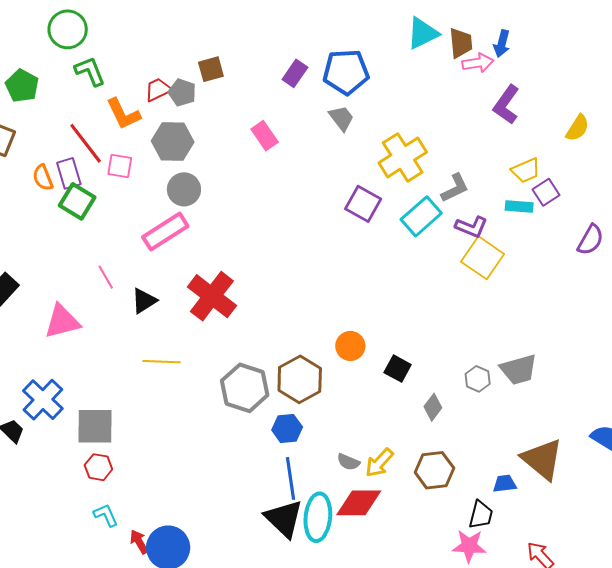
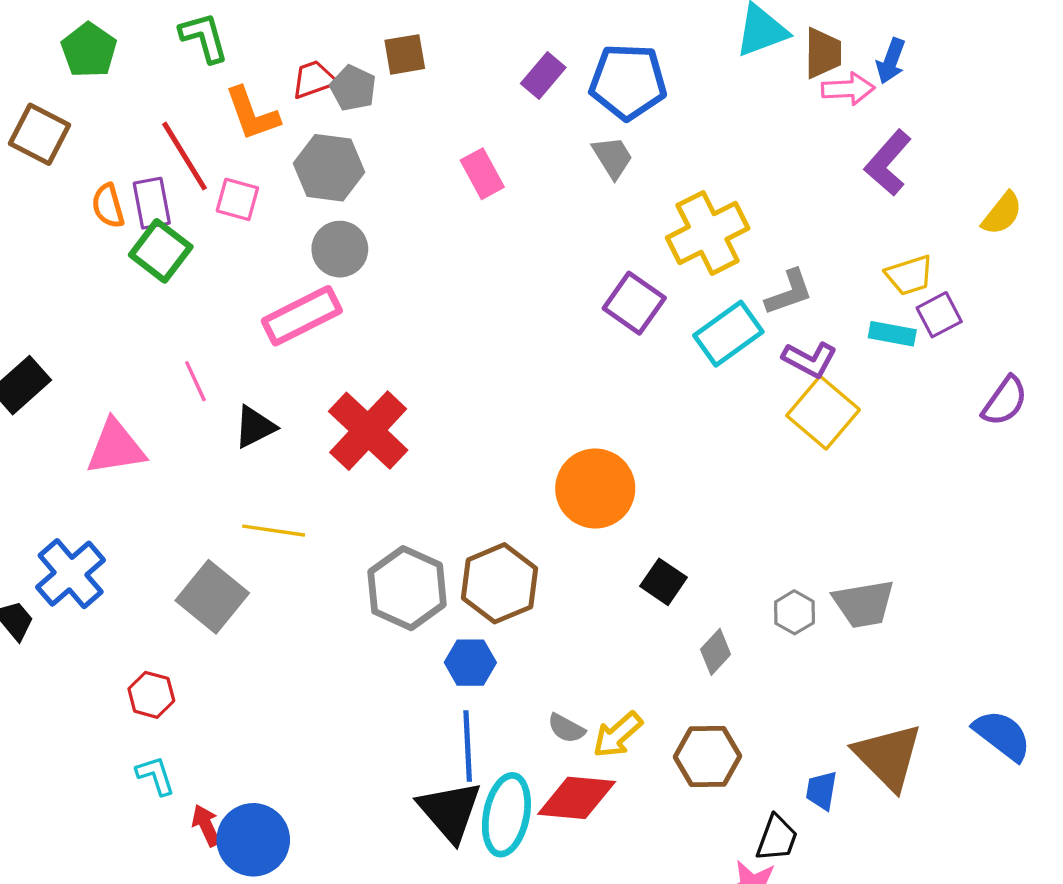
orange circle: (350, 346) -> (595, 489), moved, size x1.6
gray square: (95, 426) -> (212, 597), moved, turned 33
blue trapezoid: (505, 484) -> (821, 790), turned -80

